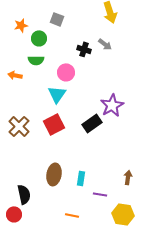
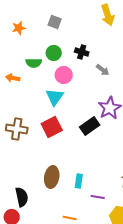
green circle: (39, 38) -> (54, 53), moved
gray arrow: (105, 44) -> (103, 70), moved
brown cross: (19, 126) -> (17, 129), turned -35

